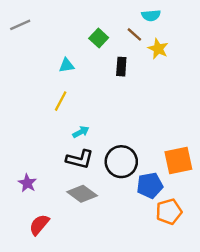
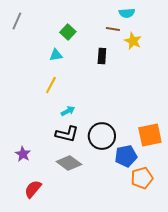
gray line: (20, 25) -> (17, 21), turned -42
brown line: (134, 34) -> (113, 29), turned -32
green square: (99, 38) -> (68, 32), moved

